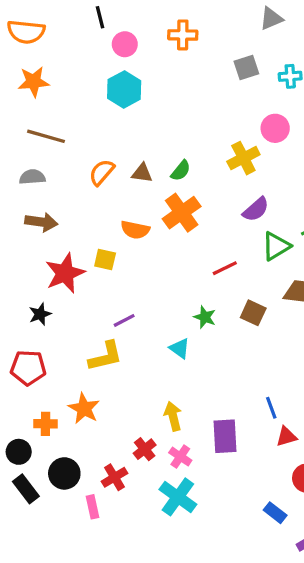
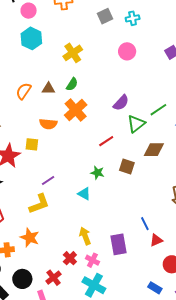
yellow cross: (243, 158) -> (73, 53), moved

